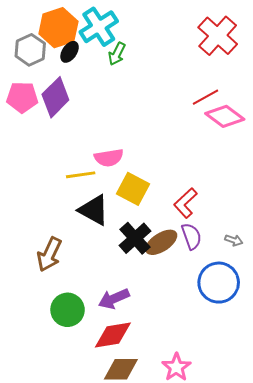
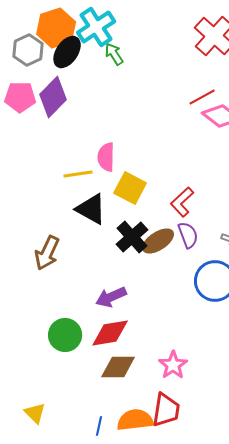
black ellipse: (70, 52) -> (67, 52), size x1.5
green arrow: (117, 54) -> (114, 54), turned 120
pink semicircle: (109, 158) -> (106, 157), turned 100
green circle: (68, 310) -> (65, 335), moved

